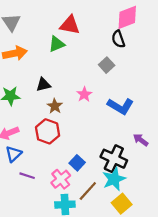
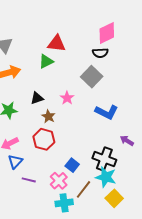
black semicircle: (118, 39) -> (100, 53), turned -70
gray square: (107, 65) -> (92, 77), size x1.5
pink star: (84, 94) -> (67, 98), moved
cyan star: (114, 179) -> (106, 177), turned -30

